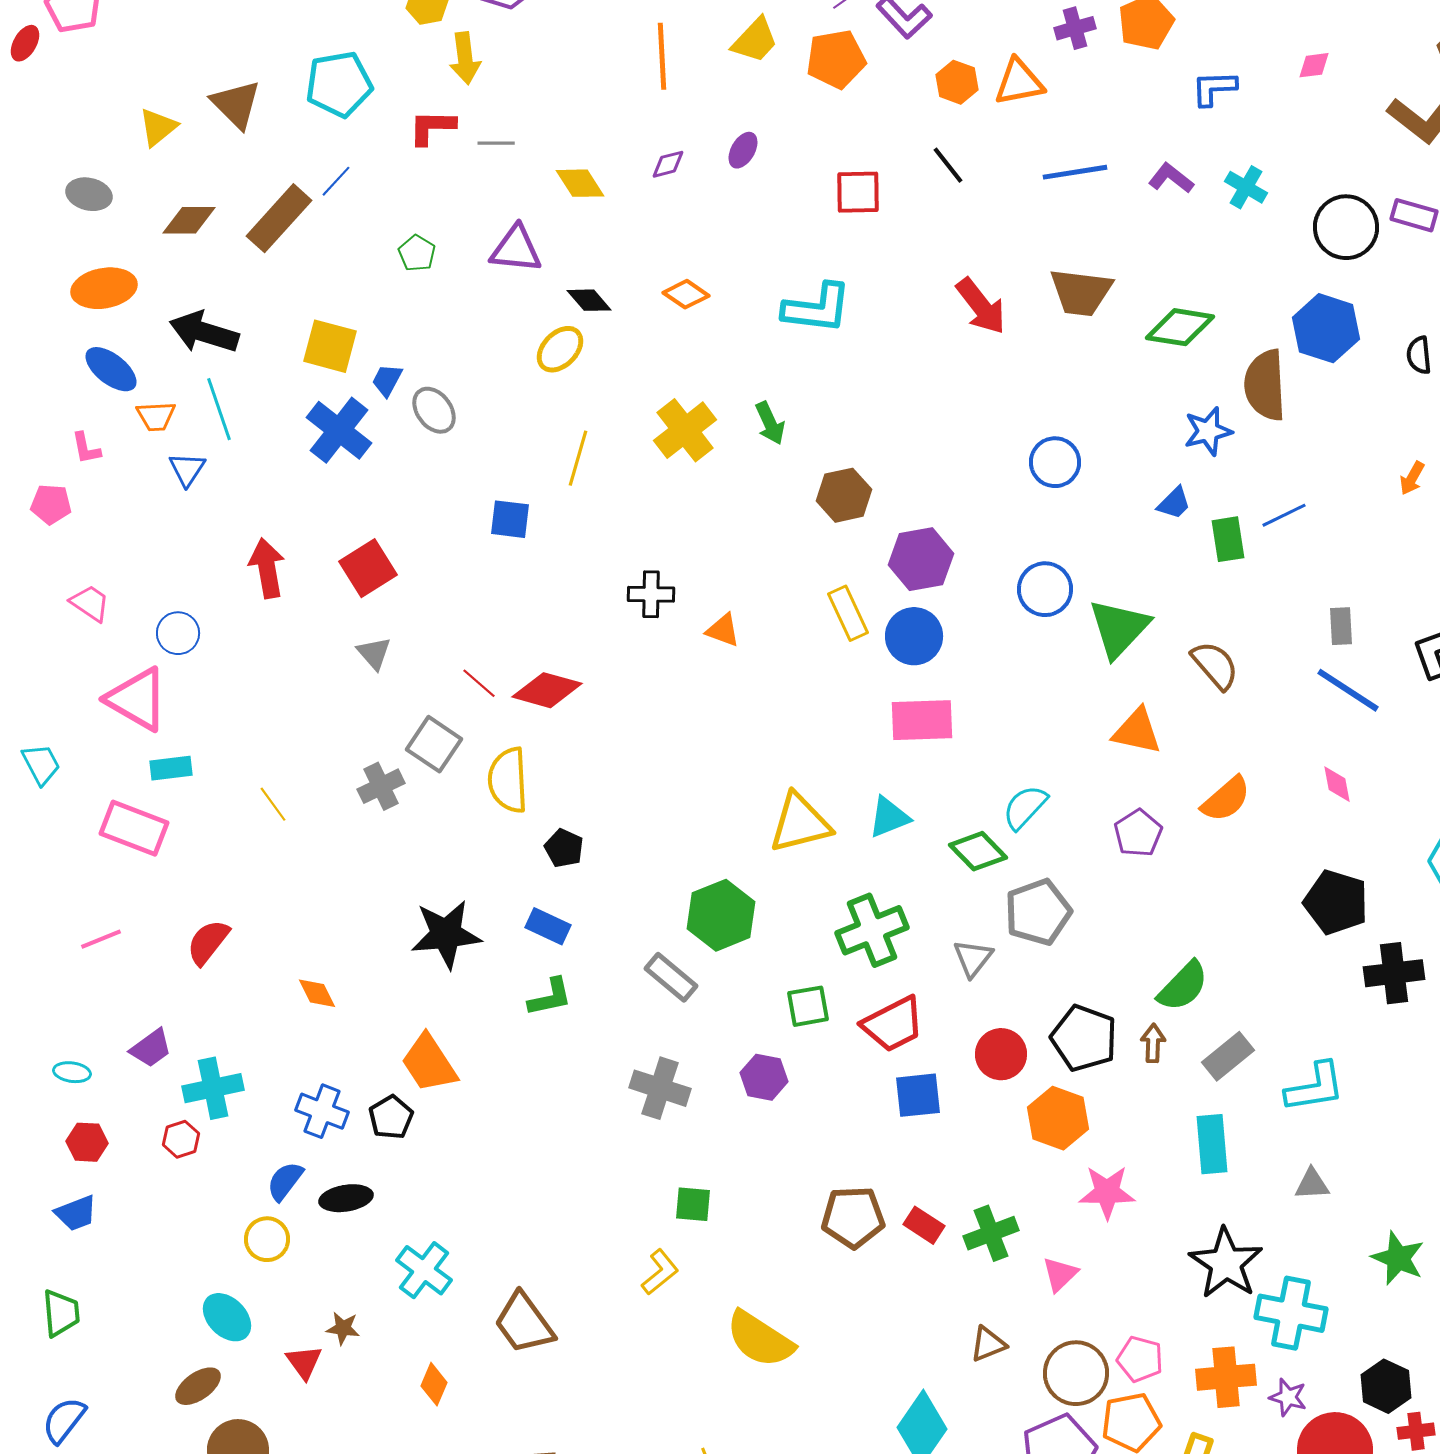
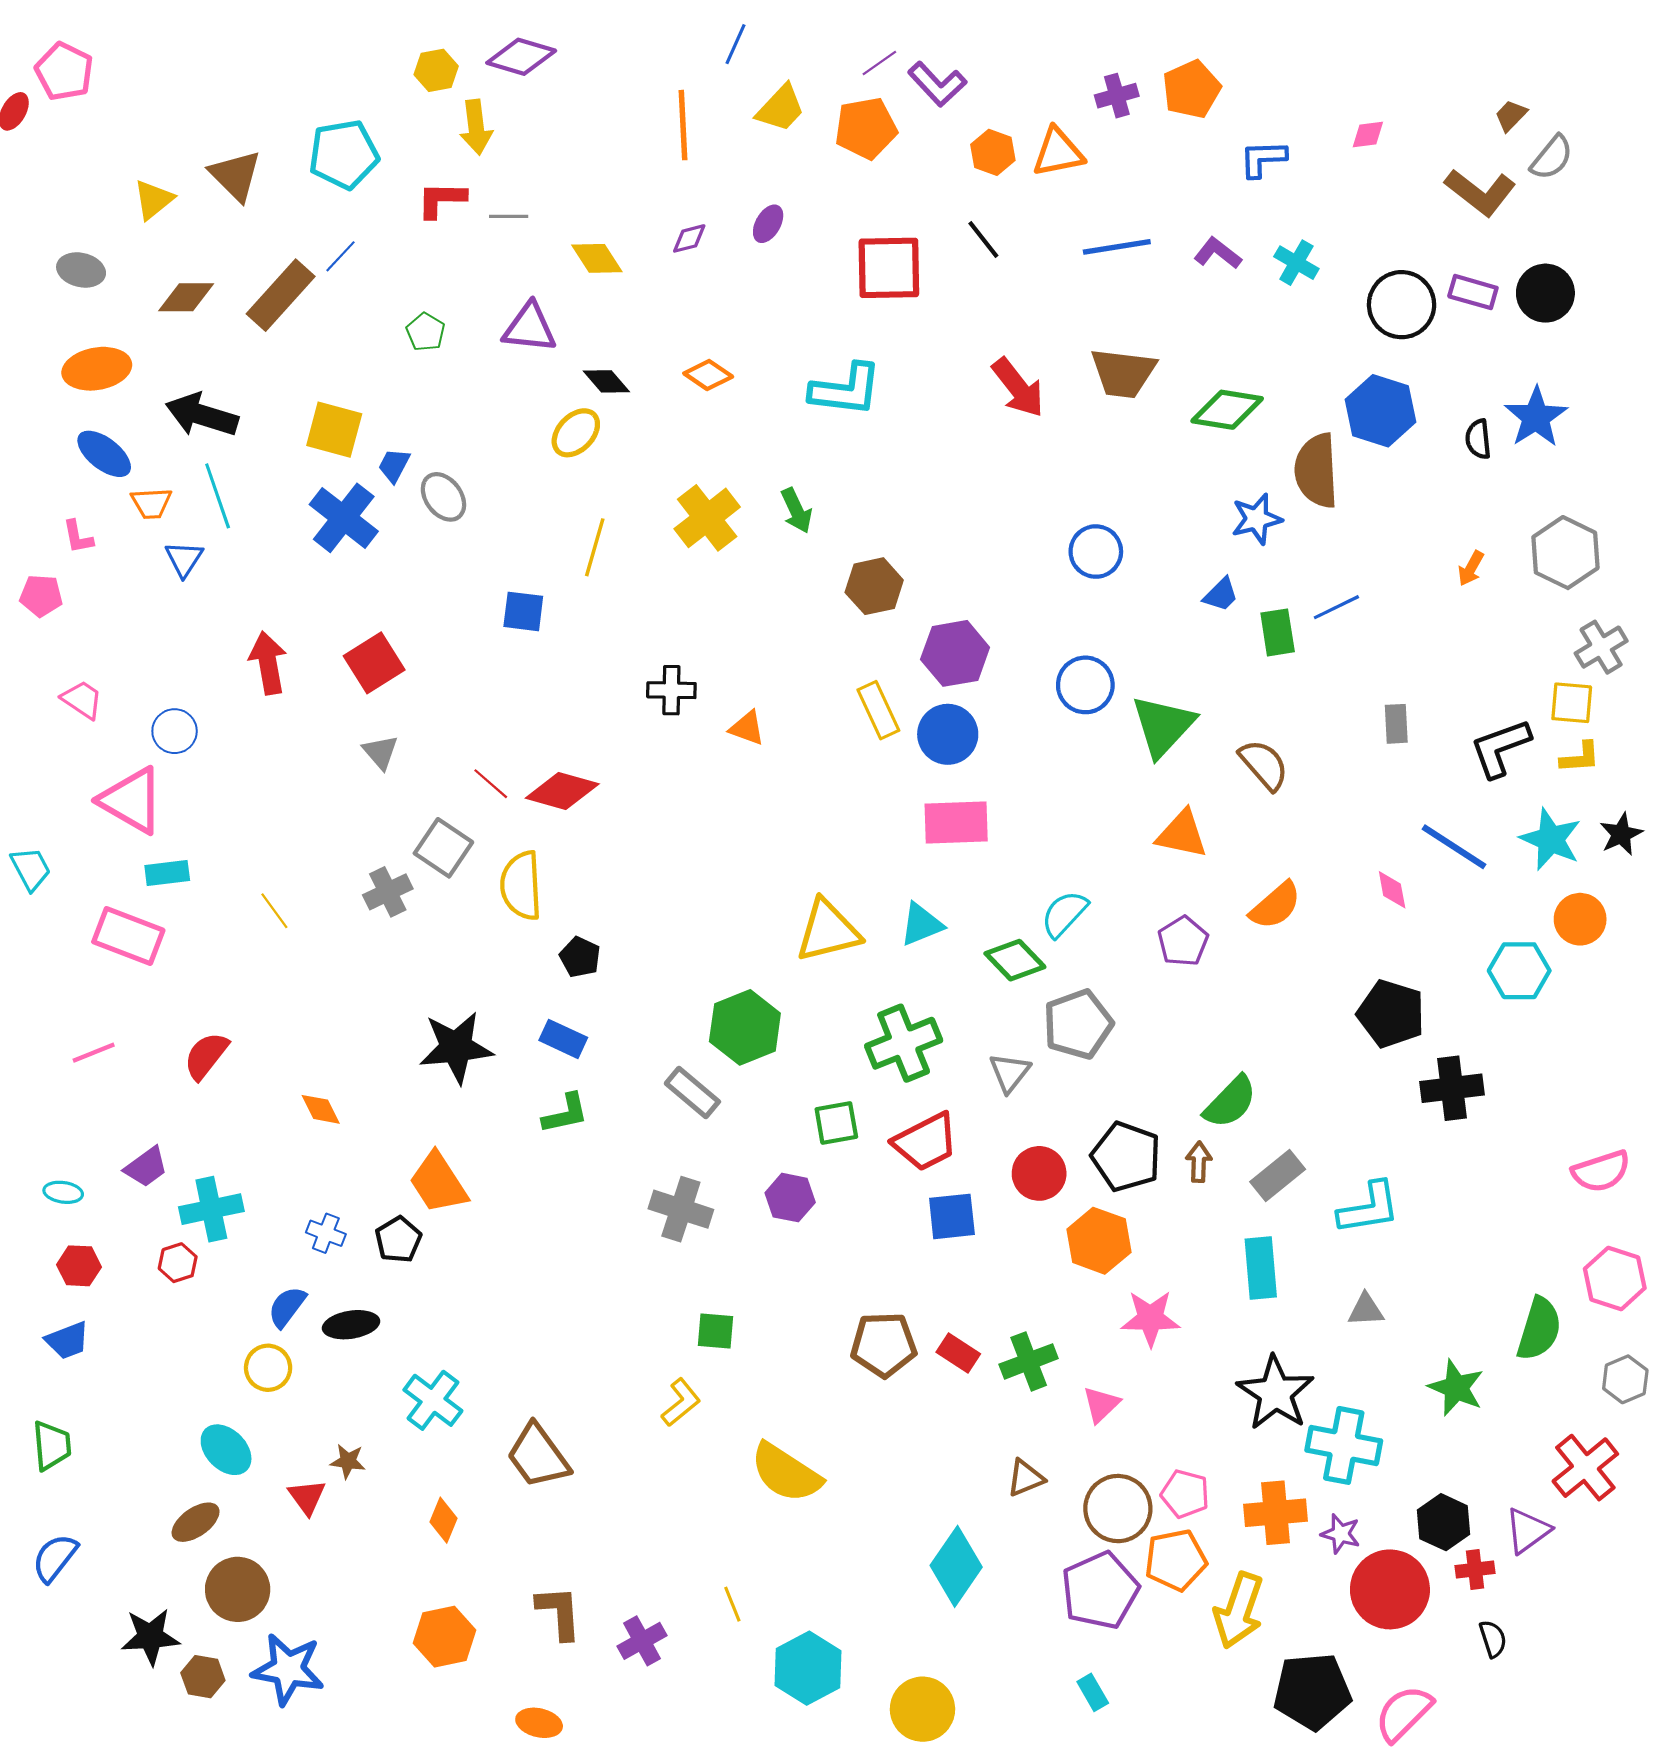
red square: (858, 192) -> (889, 268), size x1.4
blue line: (1348, 690) -> (1454, 847), moved
blue cross: (322, 1111) -> (326, 1233), size x0.7

